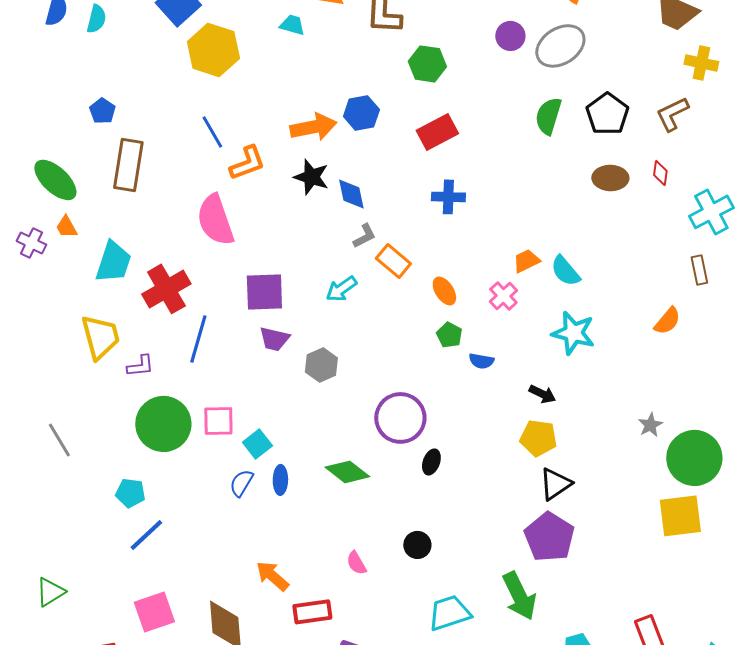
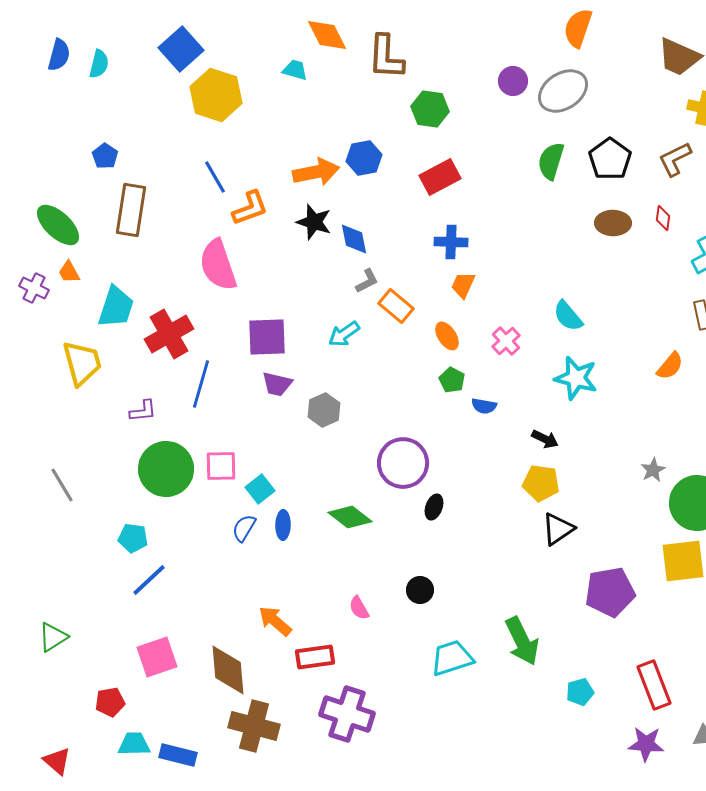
orange trapezoid: (526, 261) -> (463, 285), moved, turned -40
yellow trapezoid: (100, 337) -> (82, 363), moved
purple pentagon: (549, 537) -> (610, 592), moved, turned 30

